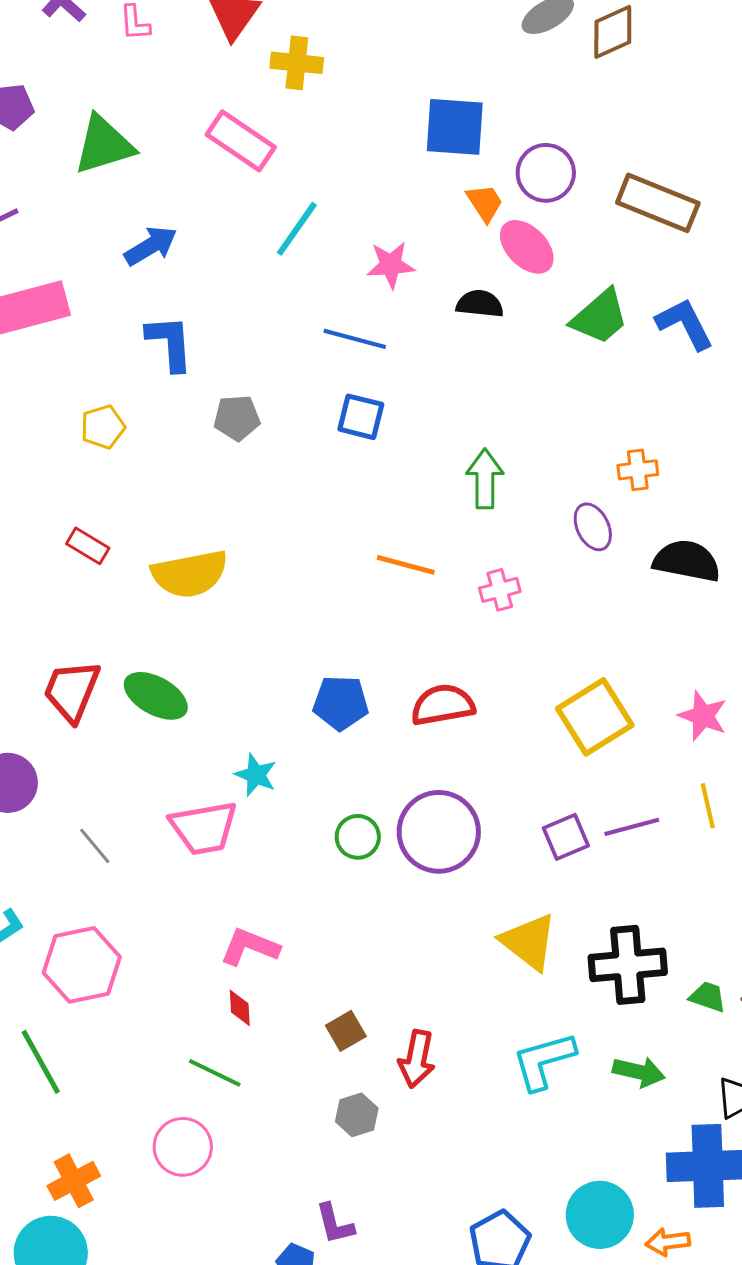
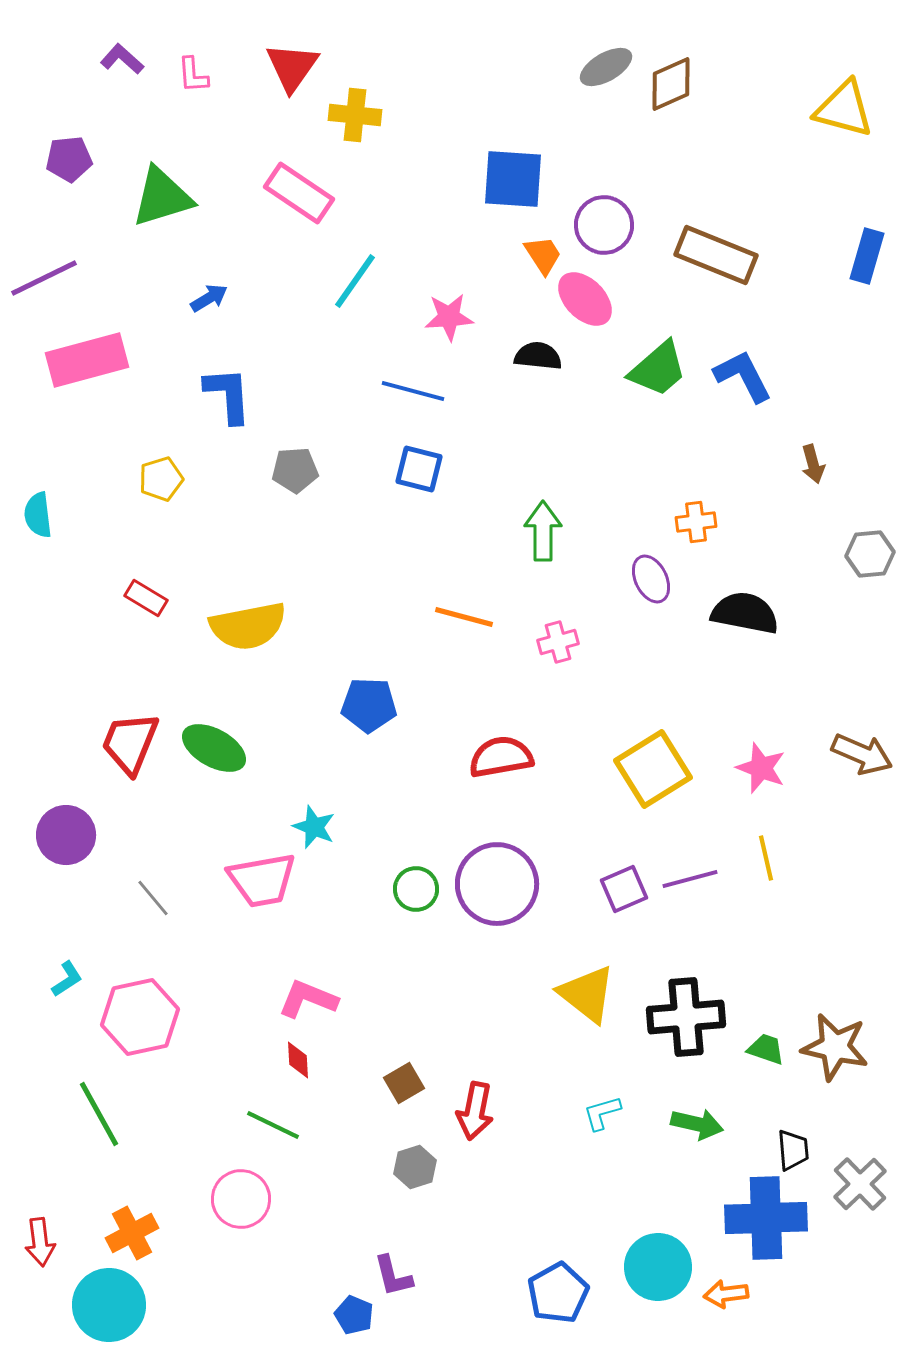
blue arrow: (151, 246) -> (209, 298), size x0.7
blue pentagon: (341, 703) -> (369, 705), moved
cyan L-shape: (544, 1061) -> (602, 1113), size x0.6

